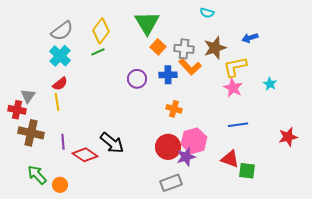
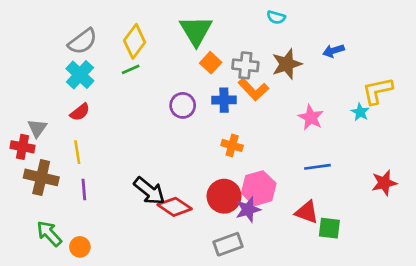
yellow L-shape: (235, 67) -> (377, 91), moved
yellow line: (57, 102) -> (77, 152), moved
red diamond: (85, 155) -> (175, 207), moved

